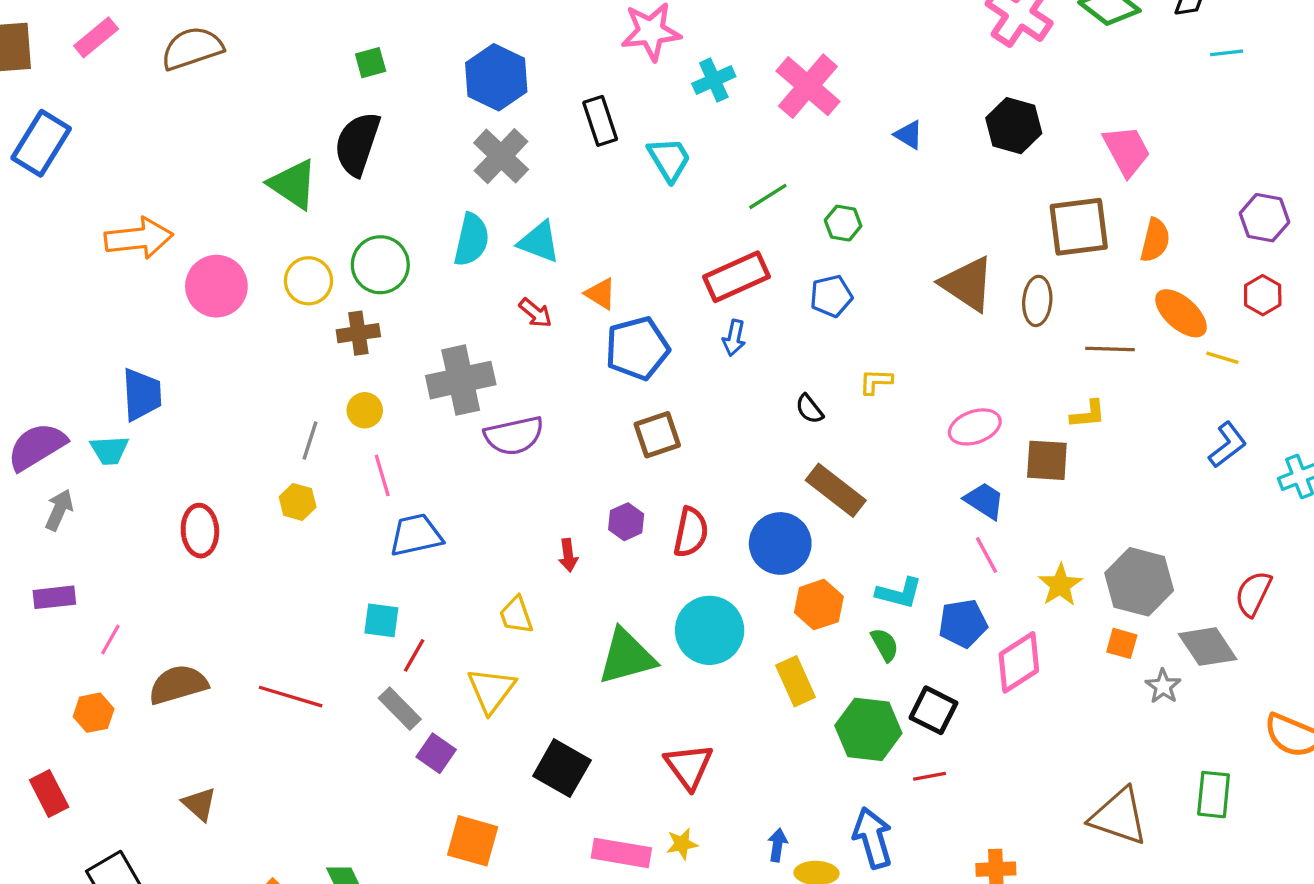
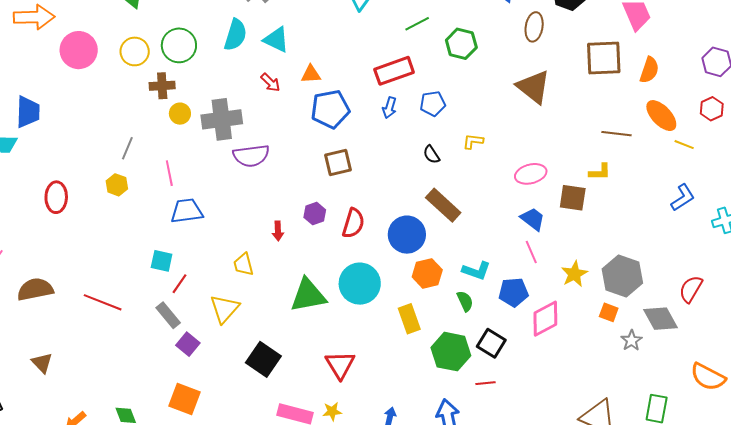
green hexagon: (843, 223) -> (461, 44), size x1.4
orange triangle: (601, 294) -> (311, 74), turned -40
blue pentagon: (831, 296) -> (433, 104), moved
brown ellipse: (1037, 301) -> (534, 27), moved
yellow circle: (365, 410) -> (180, 114), moved
orange square: (473, 841) -> (185, 399), moved

